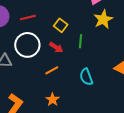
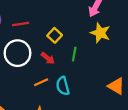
yellow star: (103, 19) -> (100, 33), turned -30
cyan semicircle: (86, 77) -> (63, 86), moved

